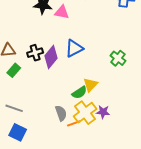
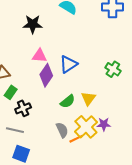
pink triangle: (62, 12) -> (39, 56), moved
black cross: (35, 53) -> (23, 108), moved
green semicircle: (79, 93) -> (68, 101), moved

